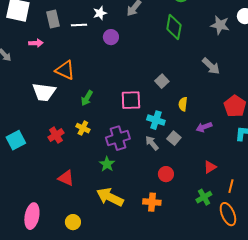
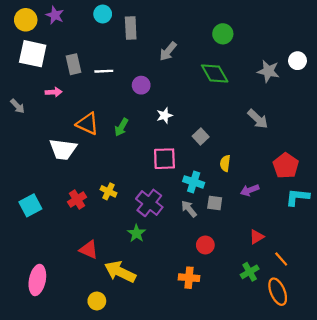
white star: (100, 13) -> (164, 115), moved
green diamond: (174, 27) -> (215, 73), turned -40
green arrow: (87, 98) -> (121, 127), moved
purple cross: (118, 138) -> (149, 203), turned -35
gray square: (174, 138) -> (215, 203), turned -32
orange line: (231, 186) -> (281, 259), turned -56
yellow arrow: (110, 197) -> (120, 272), moved
pink ellipse: (32, 216) -> (37, 280), moved

